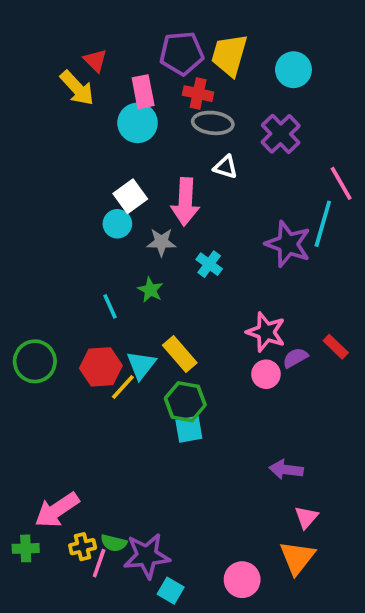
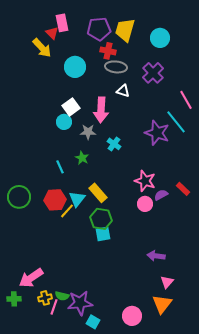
pink rectangle: (143, 92) -> (62, 23), moved
cyan line: (323, 224) -> (176, 122), turned -55

